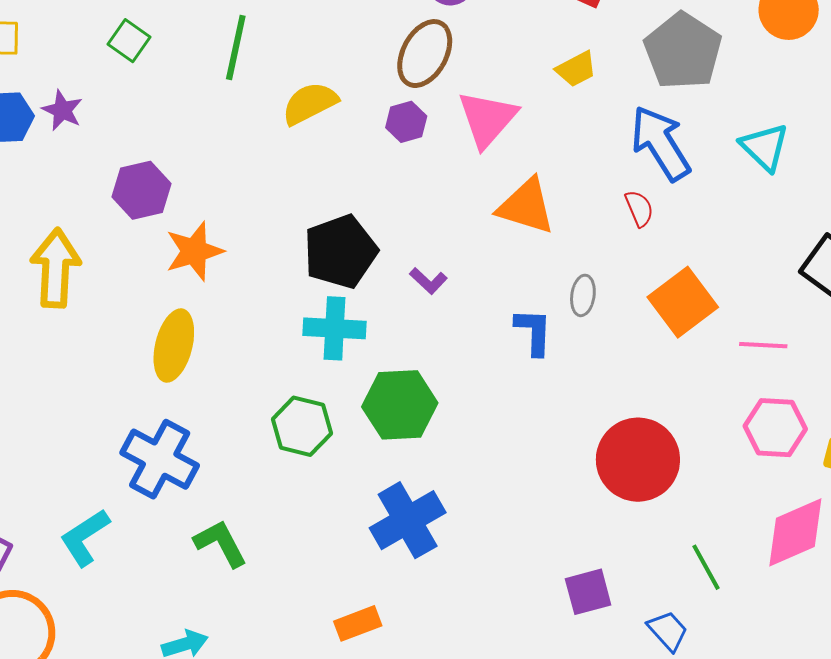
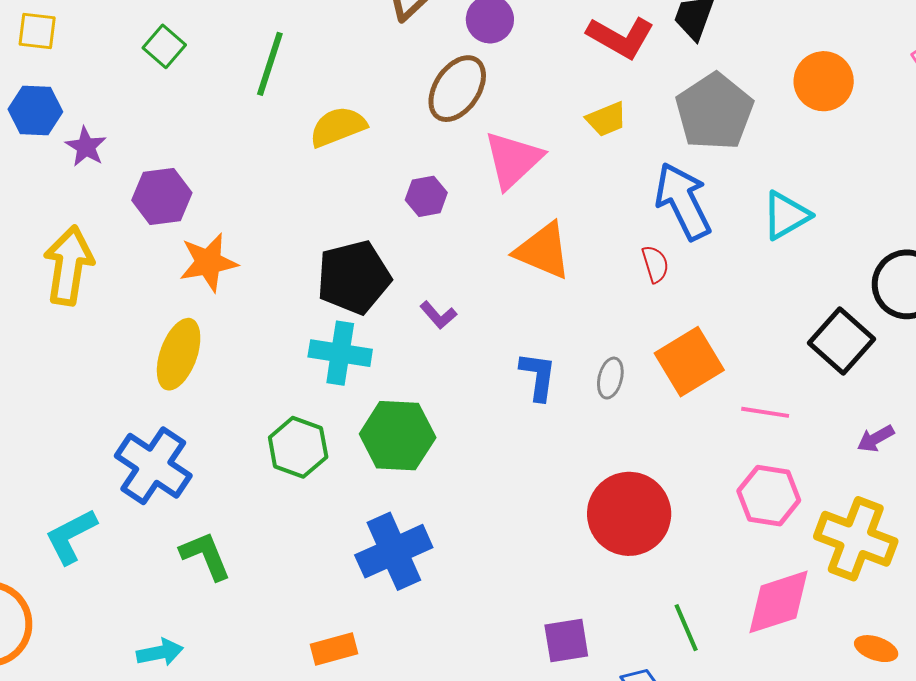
purple star: (62, 110) -> (86, 147), moved
purple hexagon: (406, 122) -> (426, 196), moved
cyan triangle: (764, 147) -> (786, 215), turned 40
gray ellipse: (583, 295) -> (610, 378), moved

